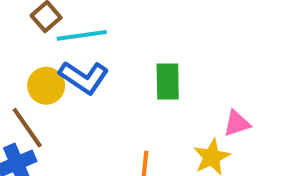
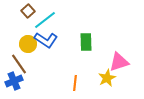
cyan line: (82, 35) -> (45, 20), turned -30
pink triangle: (237, 123) -> (119, 62), size x1.5

